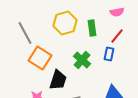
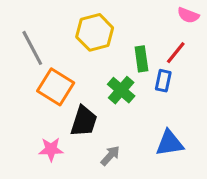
pink semicircle: (117, 12) -> (188, 15), moved, turned 32
green rectangle: (92, 28) -> (141, 59), moved

